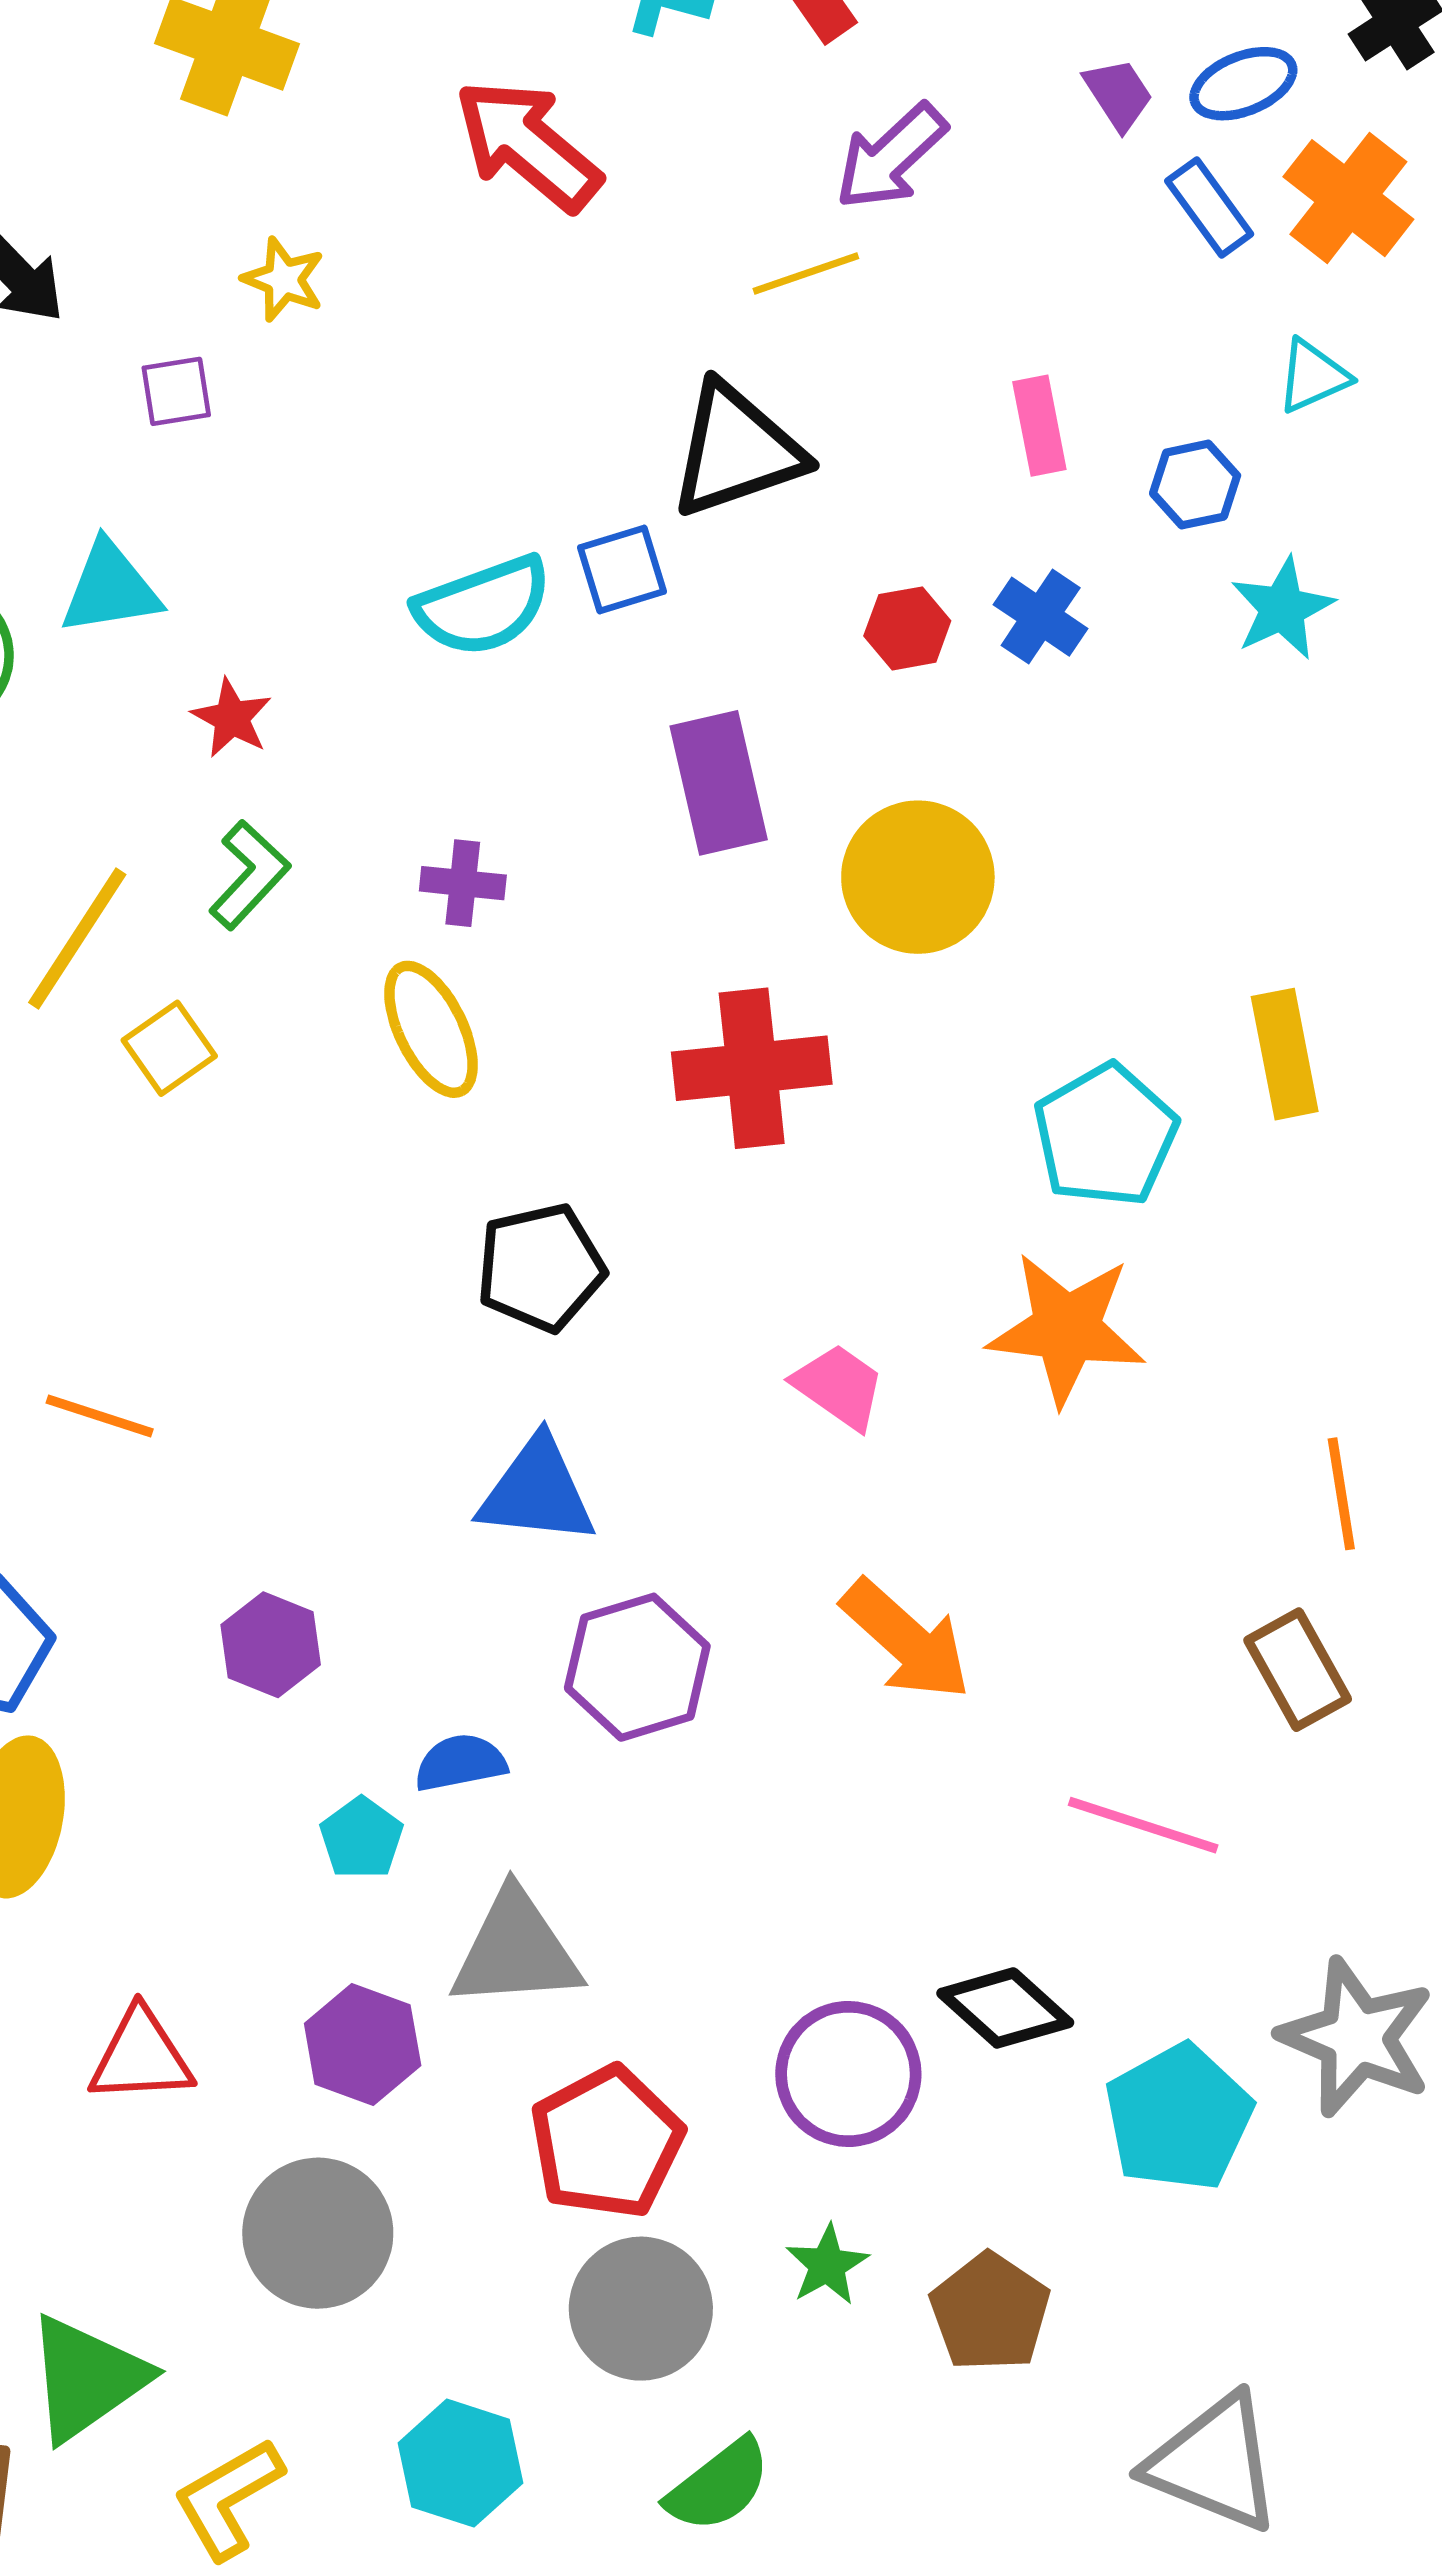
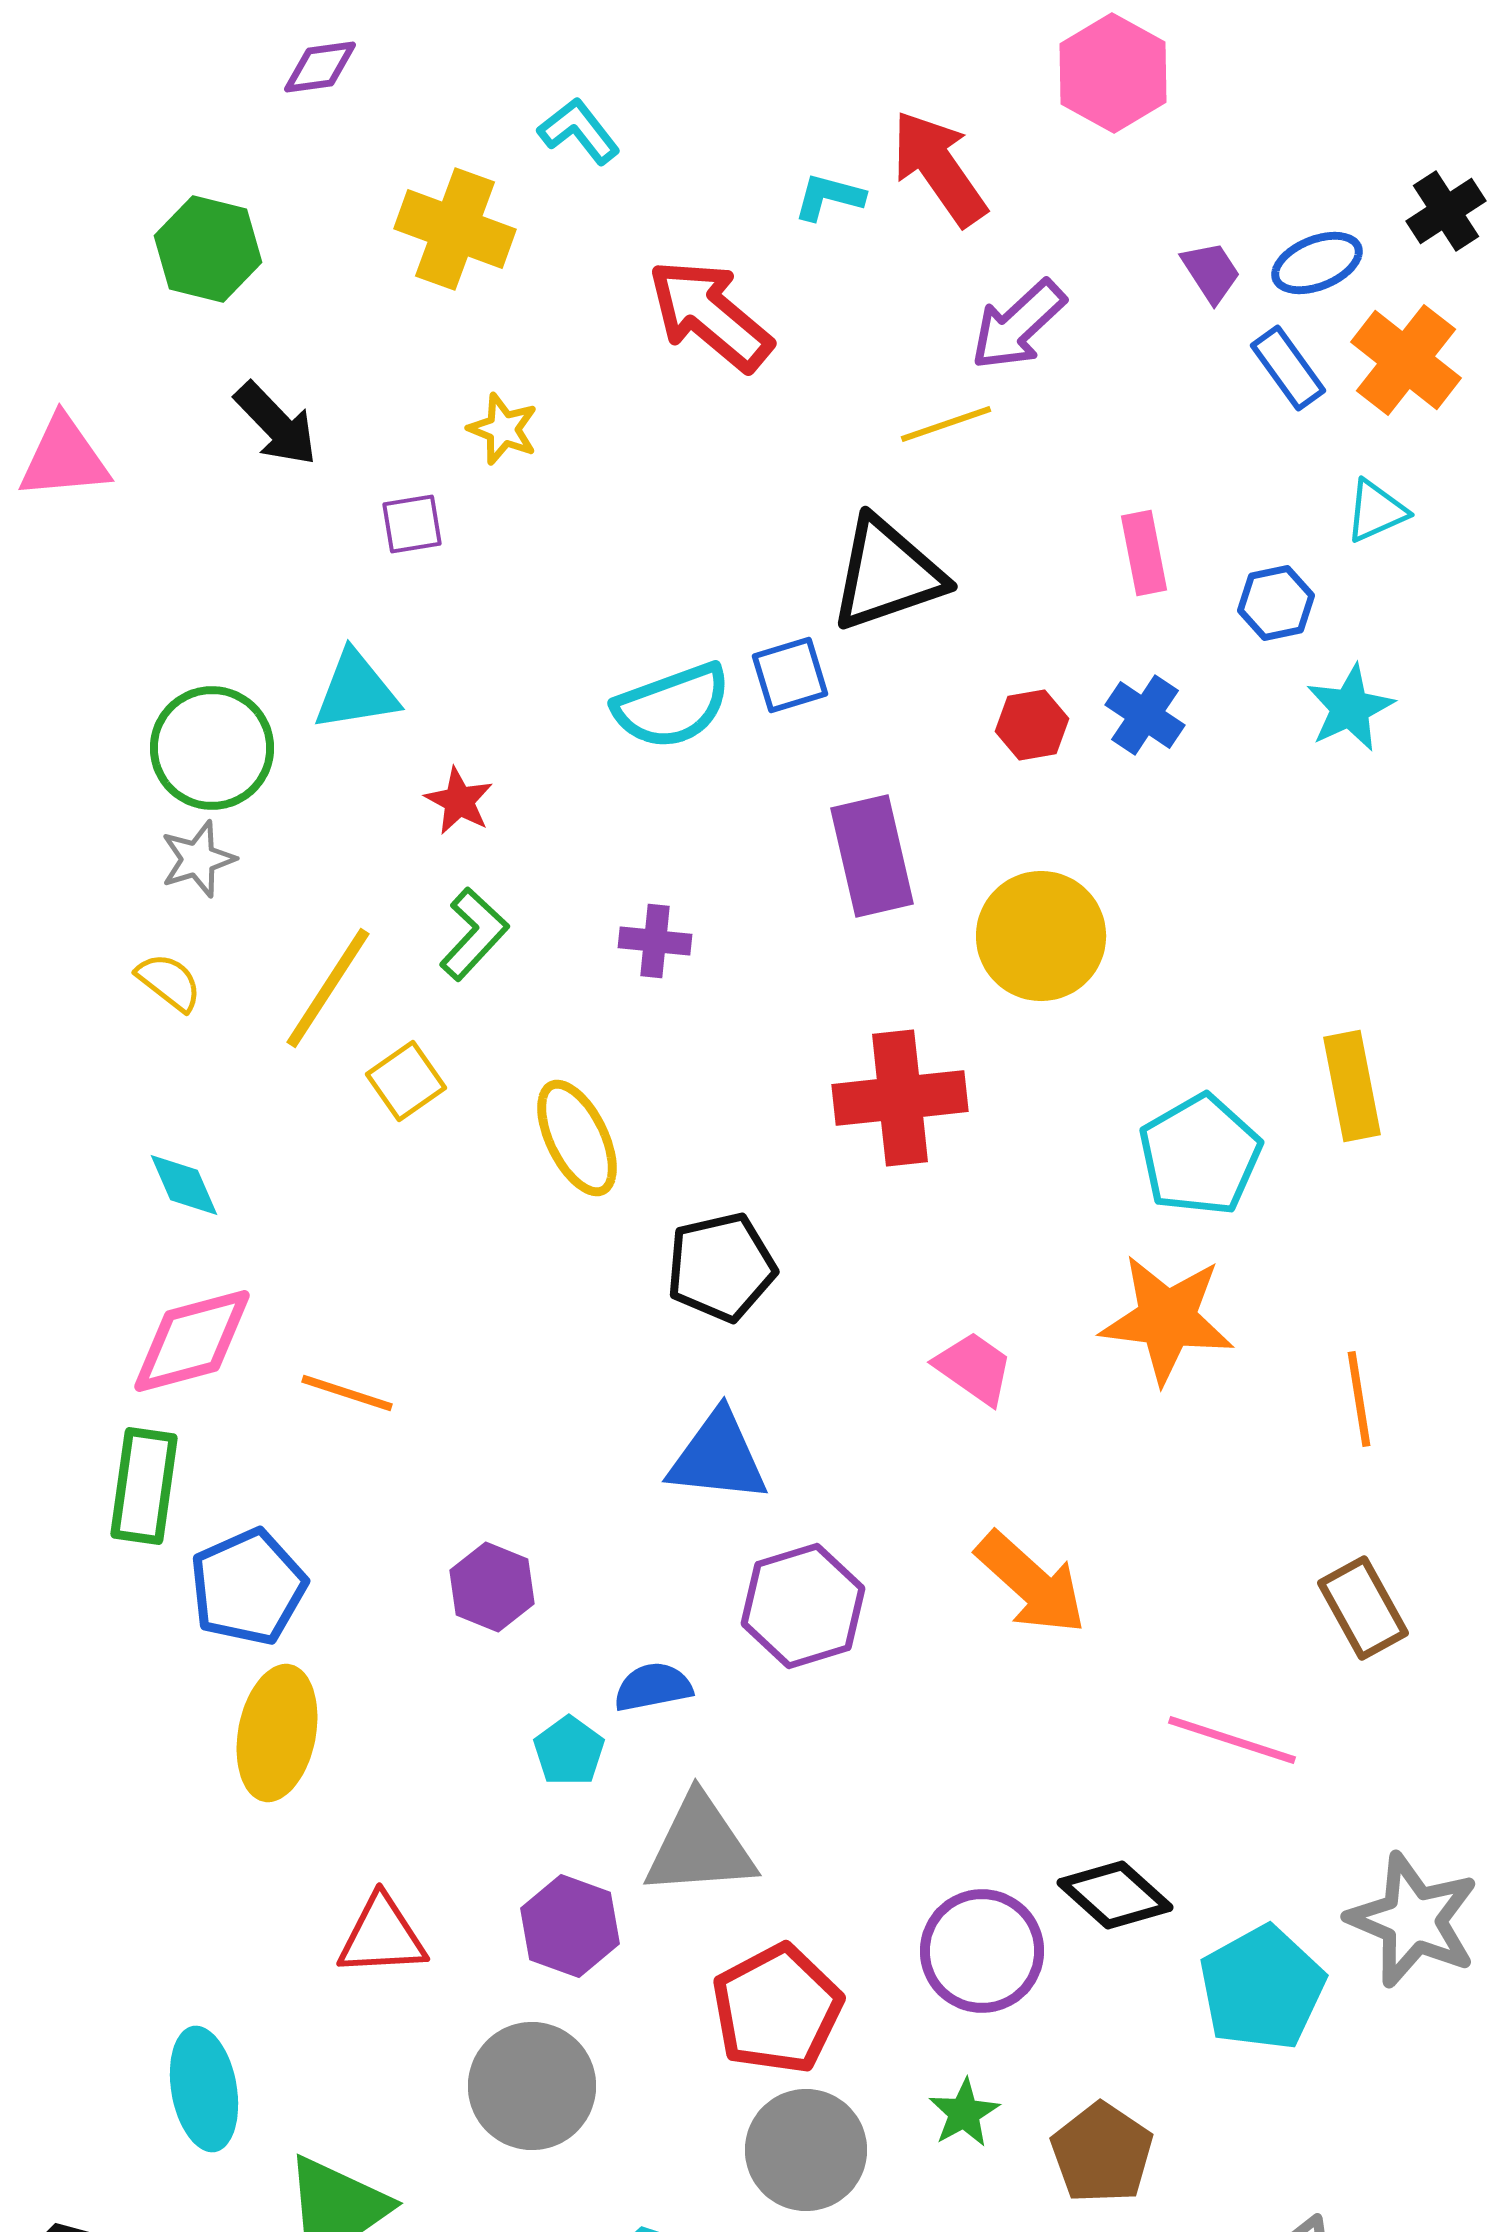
yellow ellipse: (431, 1029) -> (577, 1138), moved
orange line: (1341, 1494) -> (1359, 1399), moved

